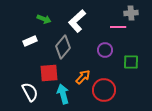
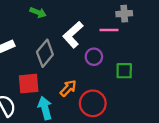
green arrow: (44, 19) -> (38, 12), moved
white L-shape: (77, 21) -> (73, 35), moved

